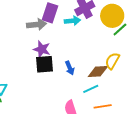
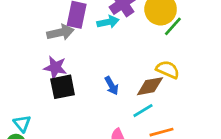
purple star: (42, 49) -> (55, 67), moved
yellow semicircle: (112, 61) -> (168, 70), turned 90
black square: (45, 64) -> (63, 87), moved

